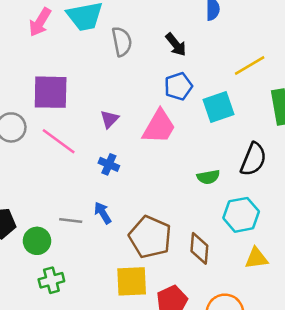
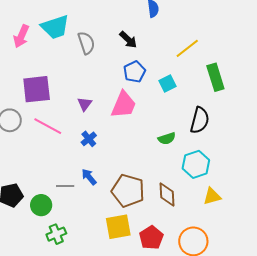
cyan square: (218, 107) -> (167, 83), size x0.7
blue cross: (109, 164) -> (89, 139), turned 35

